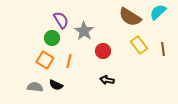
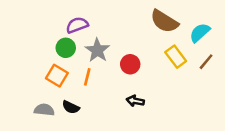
cyan semicircle: (158, 12) -> (200, 33), moved
purple semicircle: (61, 20) -> (77, 25), turned -78
gray star: (84, 31) -> (97, 50), moved
brown line: (163, 49) -> (206, 62), turned 48

